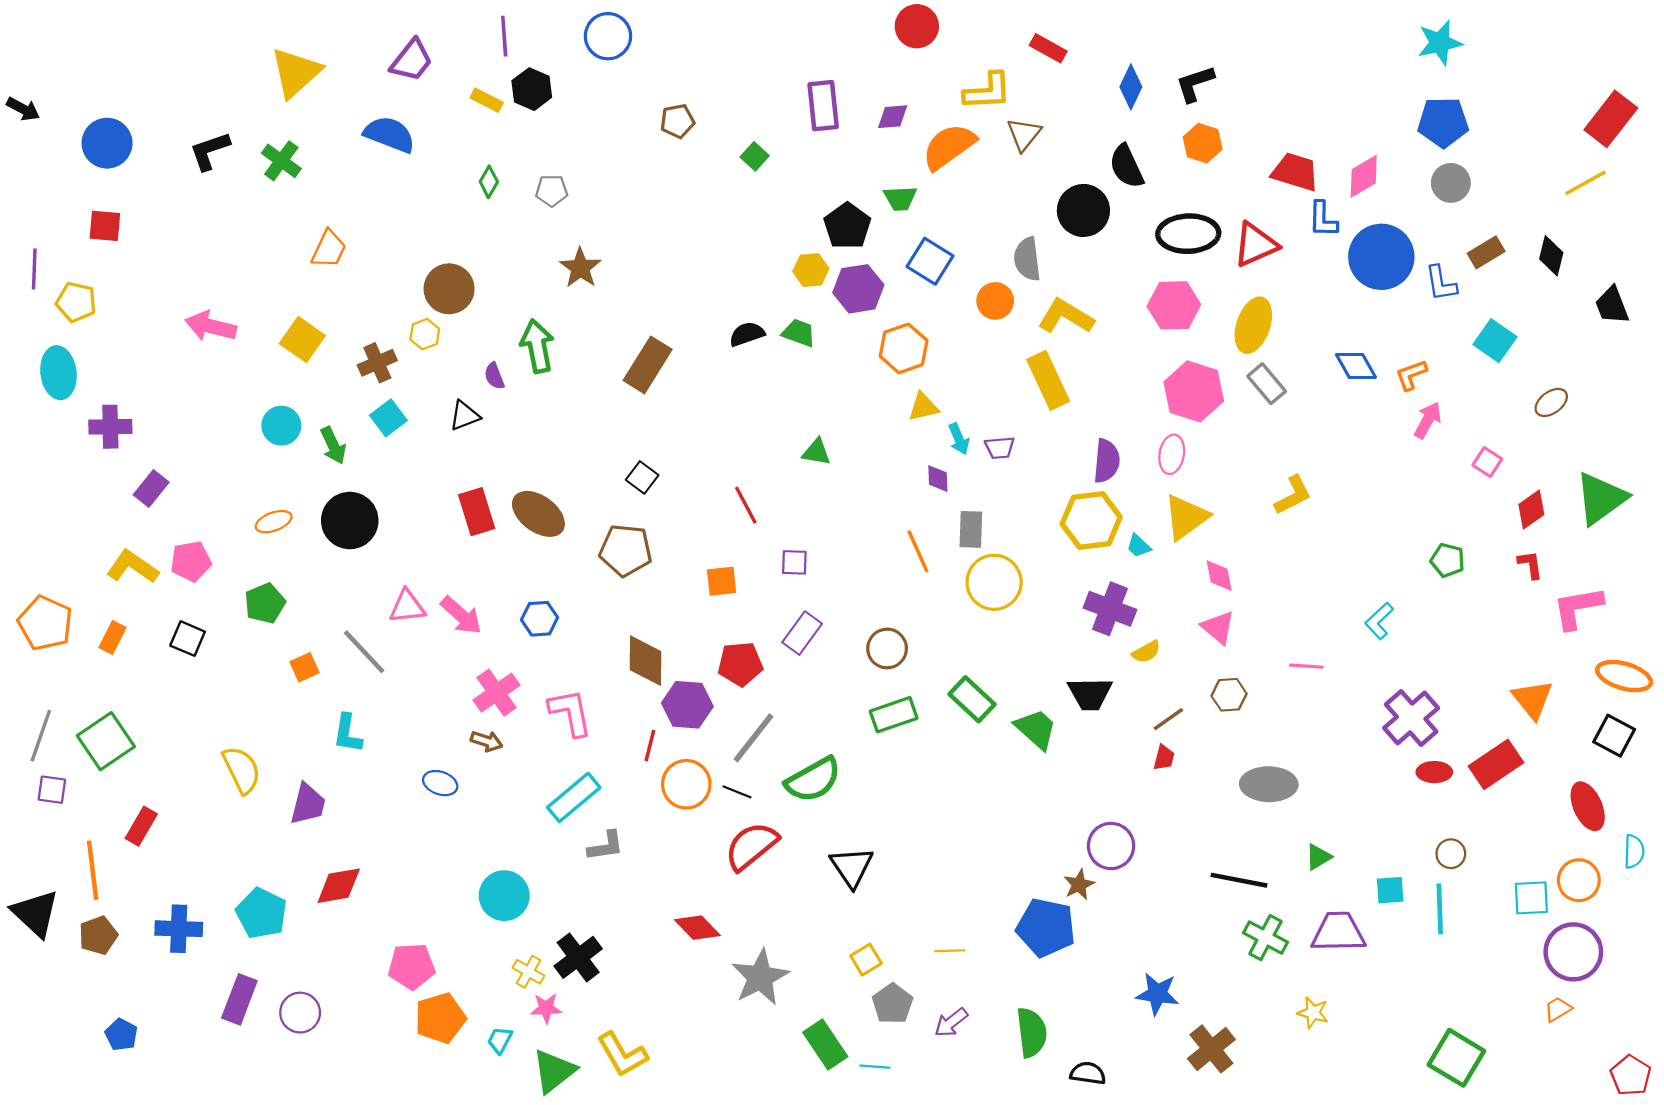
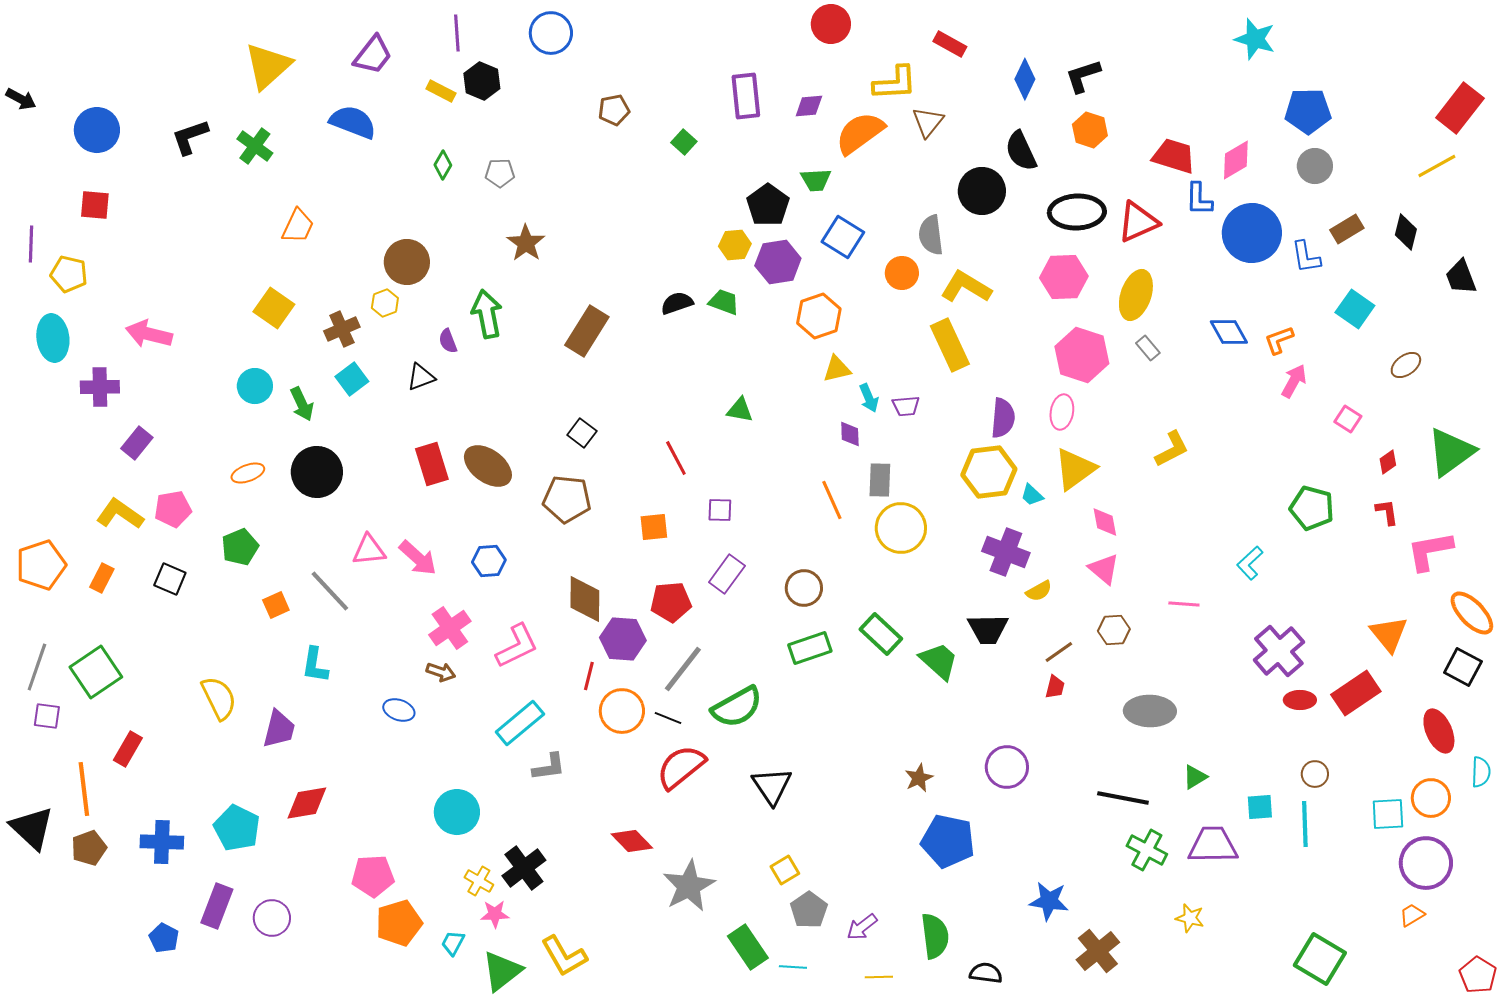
cyan star: (1440, 43) -> (1255, 39), moved, turned 30
pink arrow: (211, 326) -> (149, 334), moved
gray rectangle: (1267, 384) -> (1148, 348), size x0.7
red diamond: (1531, 509) -> (1388, 462), size x0.7
green pentagon: (1448, 560) -> (1312, 508), size x1.4
orange pentagon: (45, 623) -> (41, 565), turned 30
orange ellipse: (1624, 676) -> (1472, 613), turned 30
pink L-shape: (570, 712) -> (517, 646), turned 75
brown star: (1079, 885) -> (919, 778), moved
yellow line: (950, 951) -> (879, 977), moved
blue pentagon: (121, 1035) -> (164, 938), moved

